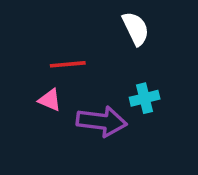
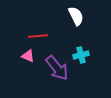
purple arrow: (102, 121) -> (57, 68), turned 44

